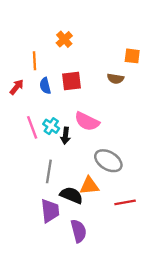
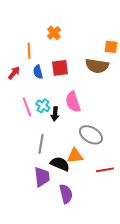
brown semicircle: (115, 79) -> (97, 66), size x1.6
pink semicircle: (87, 121) -> (73, 102), turned 45

